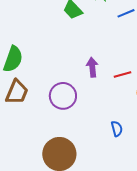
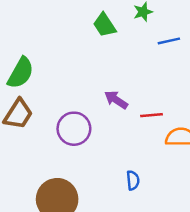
purple arrow: (92, 67) -> (116, 100), turned -60

